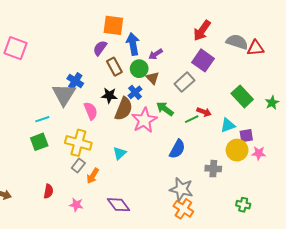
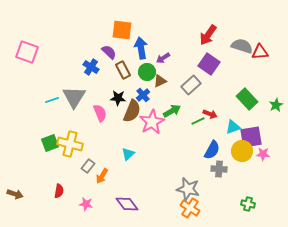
purple semicircle: (100, 48) -> (109, 52), turned 98
brown triangle: (153, 78) -> (160, 81), turned 48
blue cross: (75, 81) -> (91, 67), moved
green arrow: (165, 109) -> (172, 111), turned 114
cyan line: (42, 119) -> (52, 100), moved
purple square: (246, 136) -> (251, 137), size x1.6
yellow cross: (78, 143) -> (70, 144), moved
blue semicircle: (177, 149) -> (212, 150), moved

